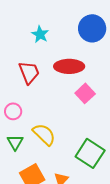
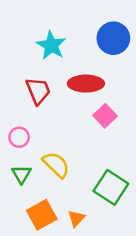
cyan star: (40, 34) -> (51, 45), size x1.4

